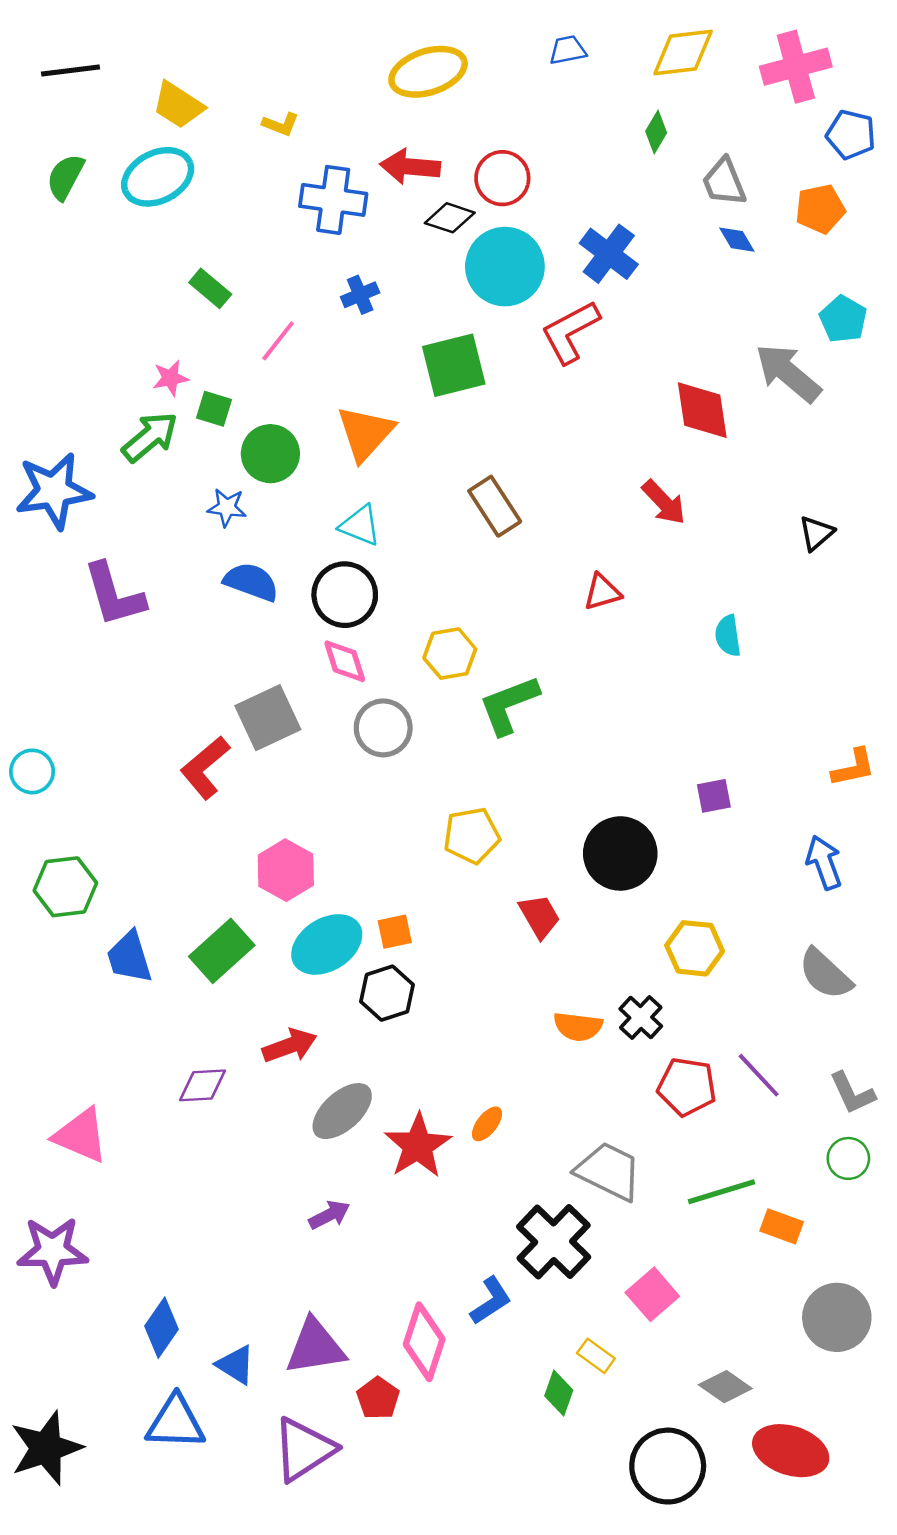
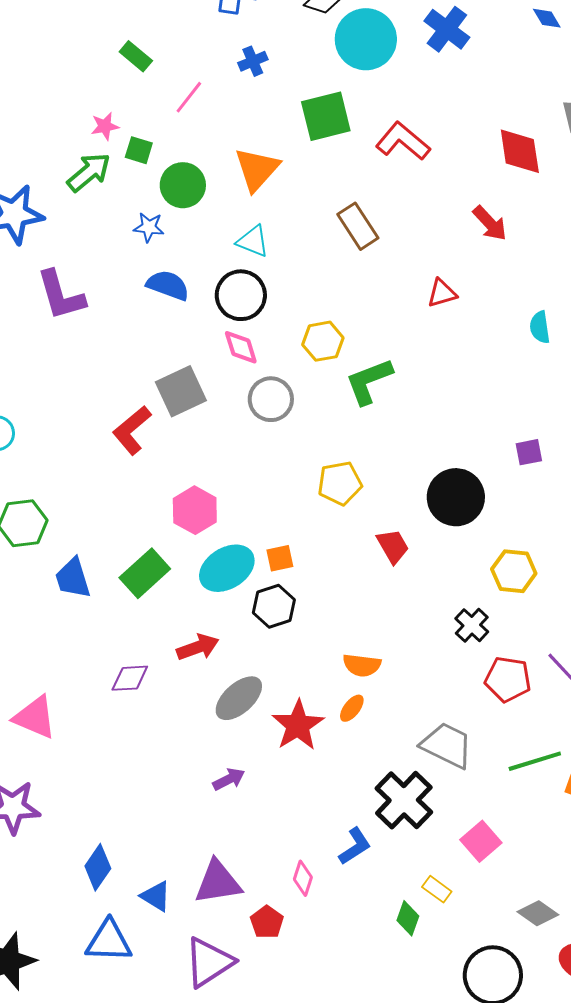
red L-shape: (570, 332) -> (403, 141), moved, turned 68
orange semicircle: (578, 1026) -> (362, 665), moved
pink diamond: (424, 1342) -> (303, 878), size x0.6

